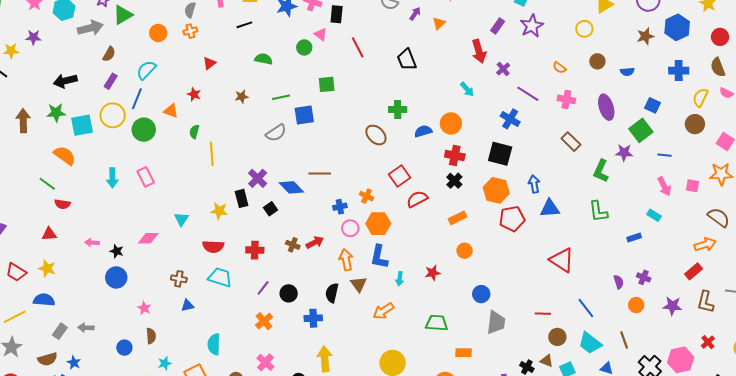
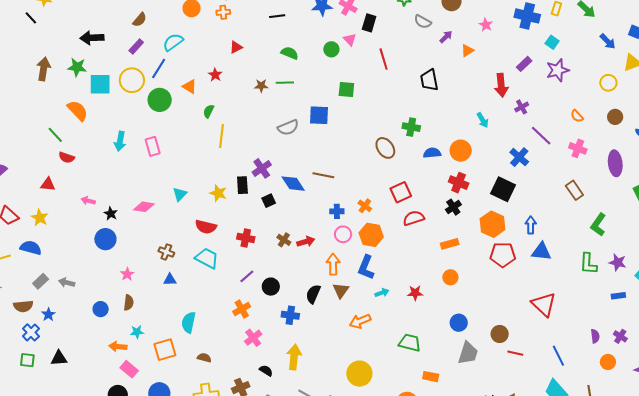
green line: (281, 97) -> (285, 83), moved
purple star: (624, 153) -> (618, 262), moved
cyan arrow: (400, 279) -> (382, 293), turned -128
brown circle: (557, 337) -> (500, 334), moved
pink cross: (265, 362) -> (253, 338), moved

